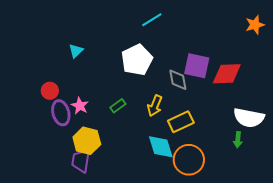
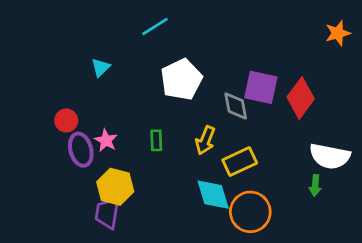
cyan line: (152, 20) -> (155, 26), moved
red diamond: (227, 74) -> (301, 98), turned -52
green rectangle: (118, 106) -> (156, 140), turned -56

